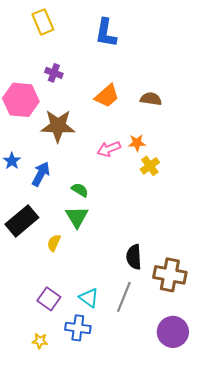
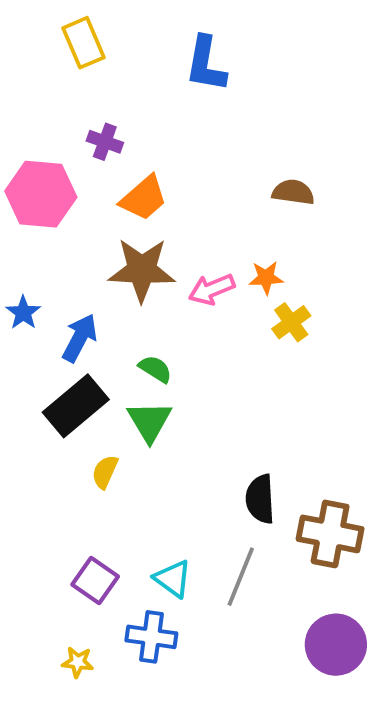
orange trapezoid: (107, 96) -> (144, 198), moved
brown star: (58, 126) -> (142, 270), moved
black rectangle: (22, 221) -> (76, 406), moved

